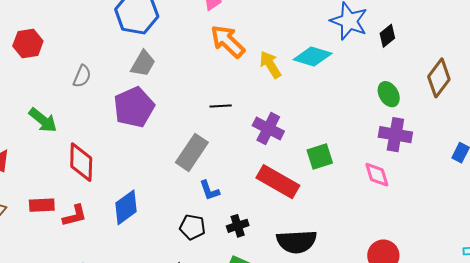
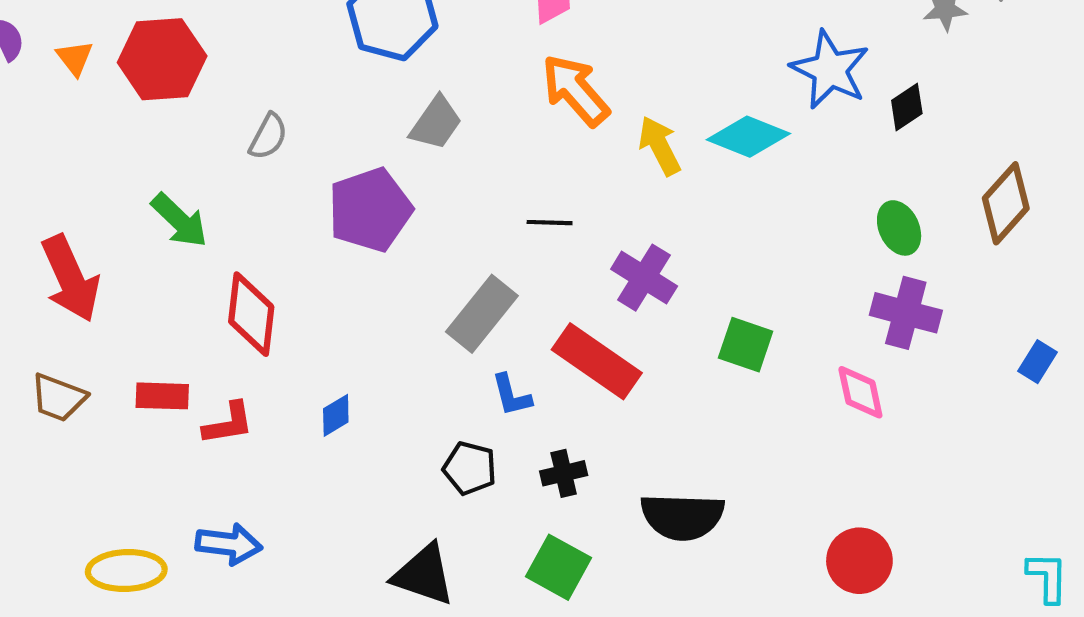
red hexagon: (28, 43) -> (162, 59), size x1.4
gray trapezoid: (143, 64) -> (436, 123), moved
green square: (320, 157) -> (746, 345), turned 32
red rectangle: (278, 182) -> (597, 361), moved
blue diamond: (126, 207) -> (336, 415), size x0.6

